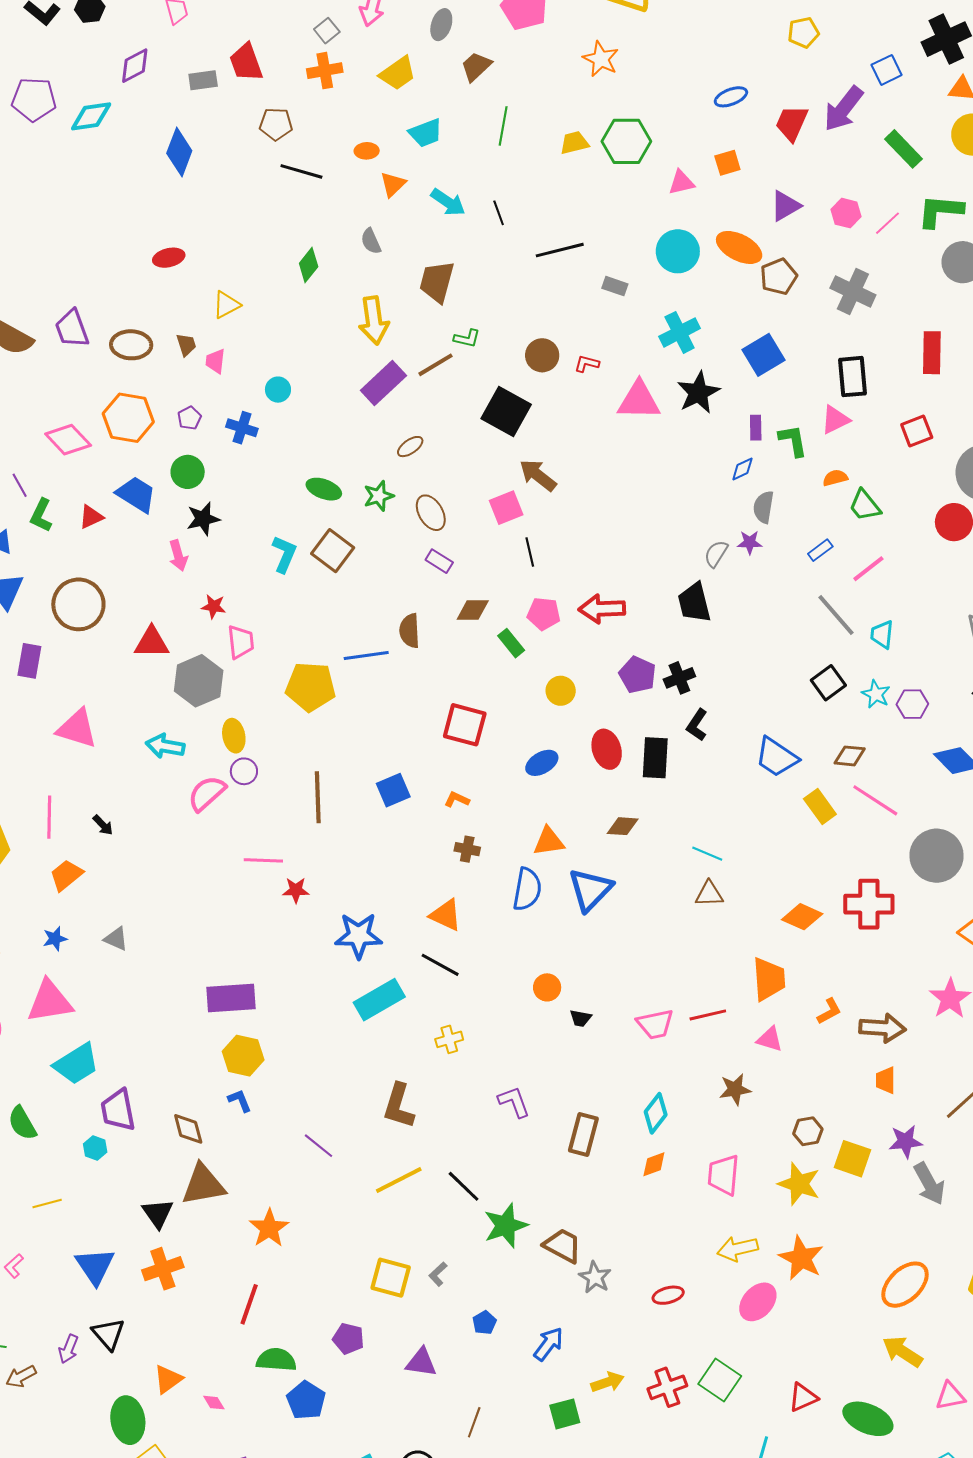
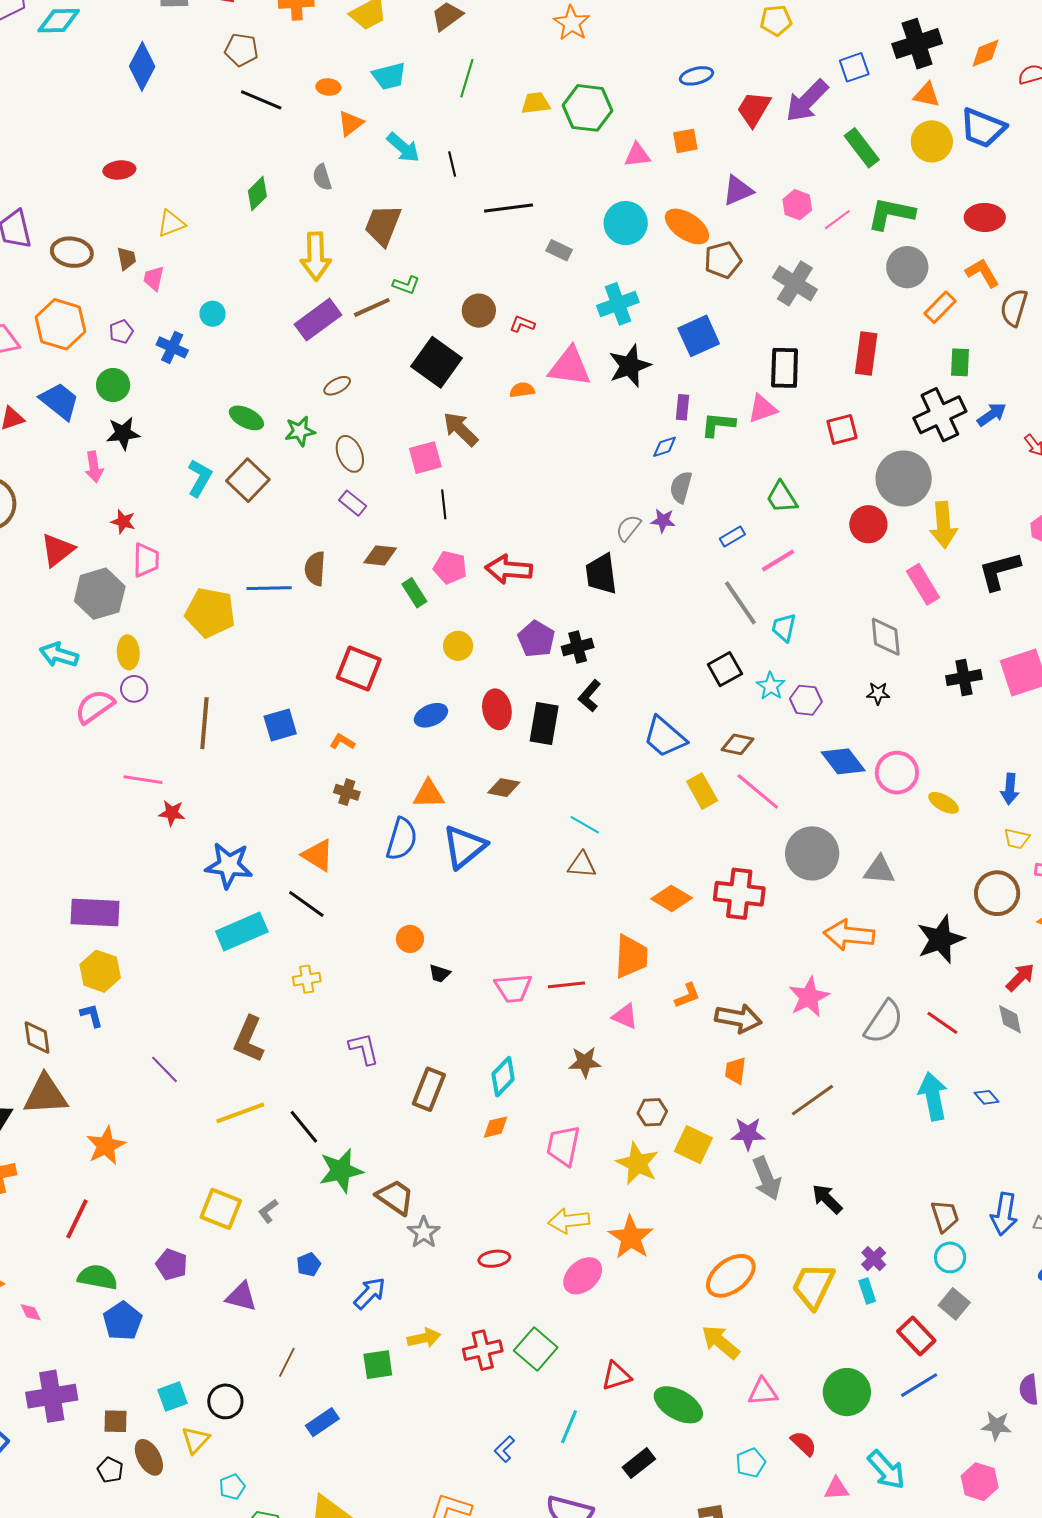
green L-shape: (793, 441) -> (718, 424), turned -81
orange semicircle: (835, 478) -> (522, 390), moved
red triangle: (152, 642) -> (57, 550), turned -45

